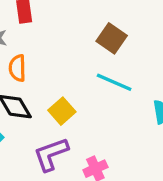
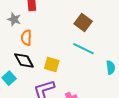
yellow square: (62, 111) -> (52, 64), turned -35

